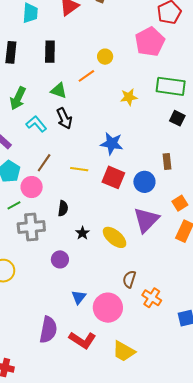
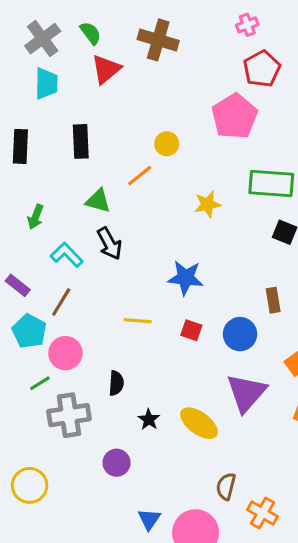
green arrow: (18, 98) -> (36, 217), size x0.7
brown line: (44, 163) -> (61, 302), moved
red square: (113, 177) -> (191, 330), size x0.6

